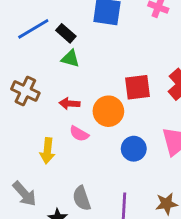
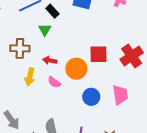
green triangle: (70, 59) -> (45, 30), moved, turned 40
brown cross: (25, 91) -> (20, 48), turned -30
yellow arrow: (47, 151) -> (30, 77), moved

